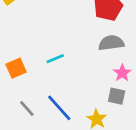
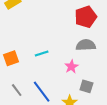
pink star: (122, 73) -> (71, 67), moved

